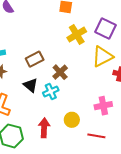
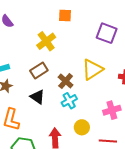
yellow cross: (77, 35) -> (46, 41), moved
yellow triangle: (103, 57) -> (92, 69), moved
cyan cross: (51, 92) -> (69, 101), moved

